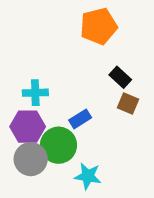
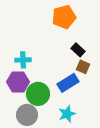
blue rectangle: (80, 119) -> (68, 83), moved, size x1.5
gray circle: (31, 159) -> (27, 115), moved
cyan star: (88, 176) -> (67, 114), moved, turned -30

